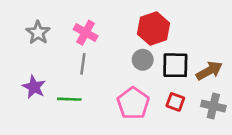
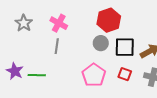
purple star: (34, 87) -> (15, 71), moved
green line: (69, 99) -> (37, 75), moved

